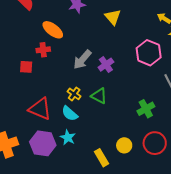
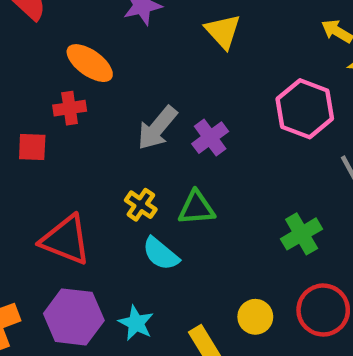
green triangle: (99, 96) -> (197, 208), turned -30
cyan semicircle: (70, 113) -> (161, 254), moved
cyan star: (68, 137) -> (136, 323), moved

